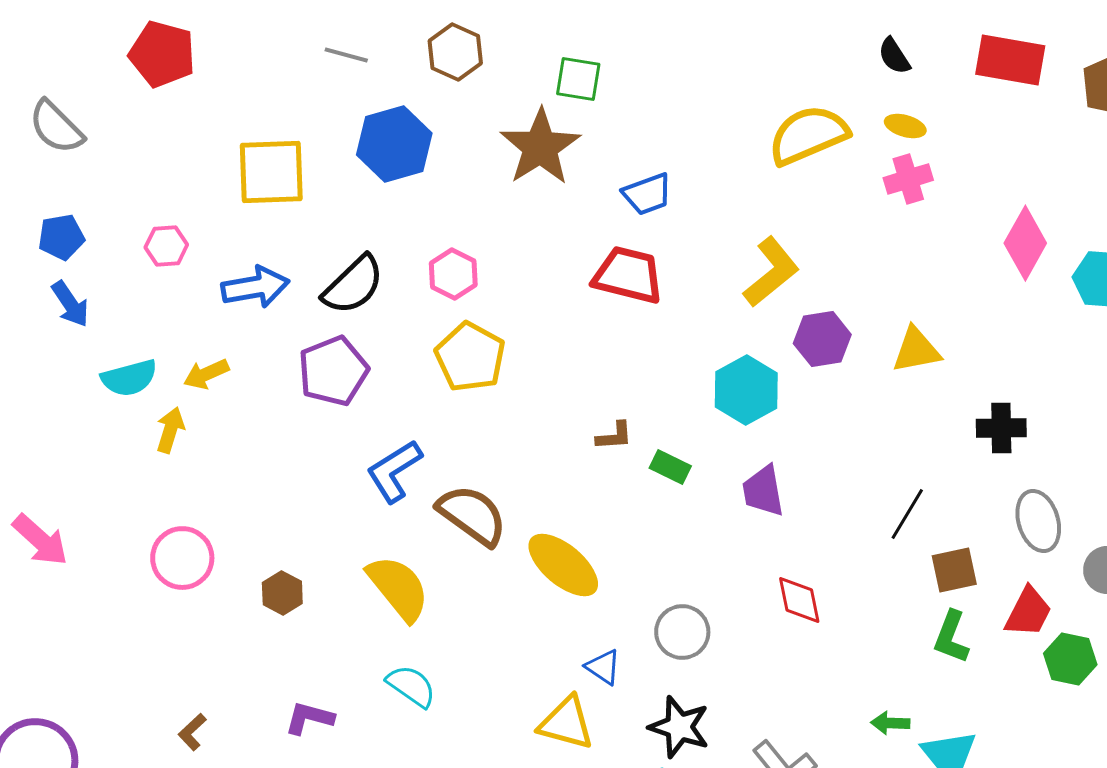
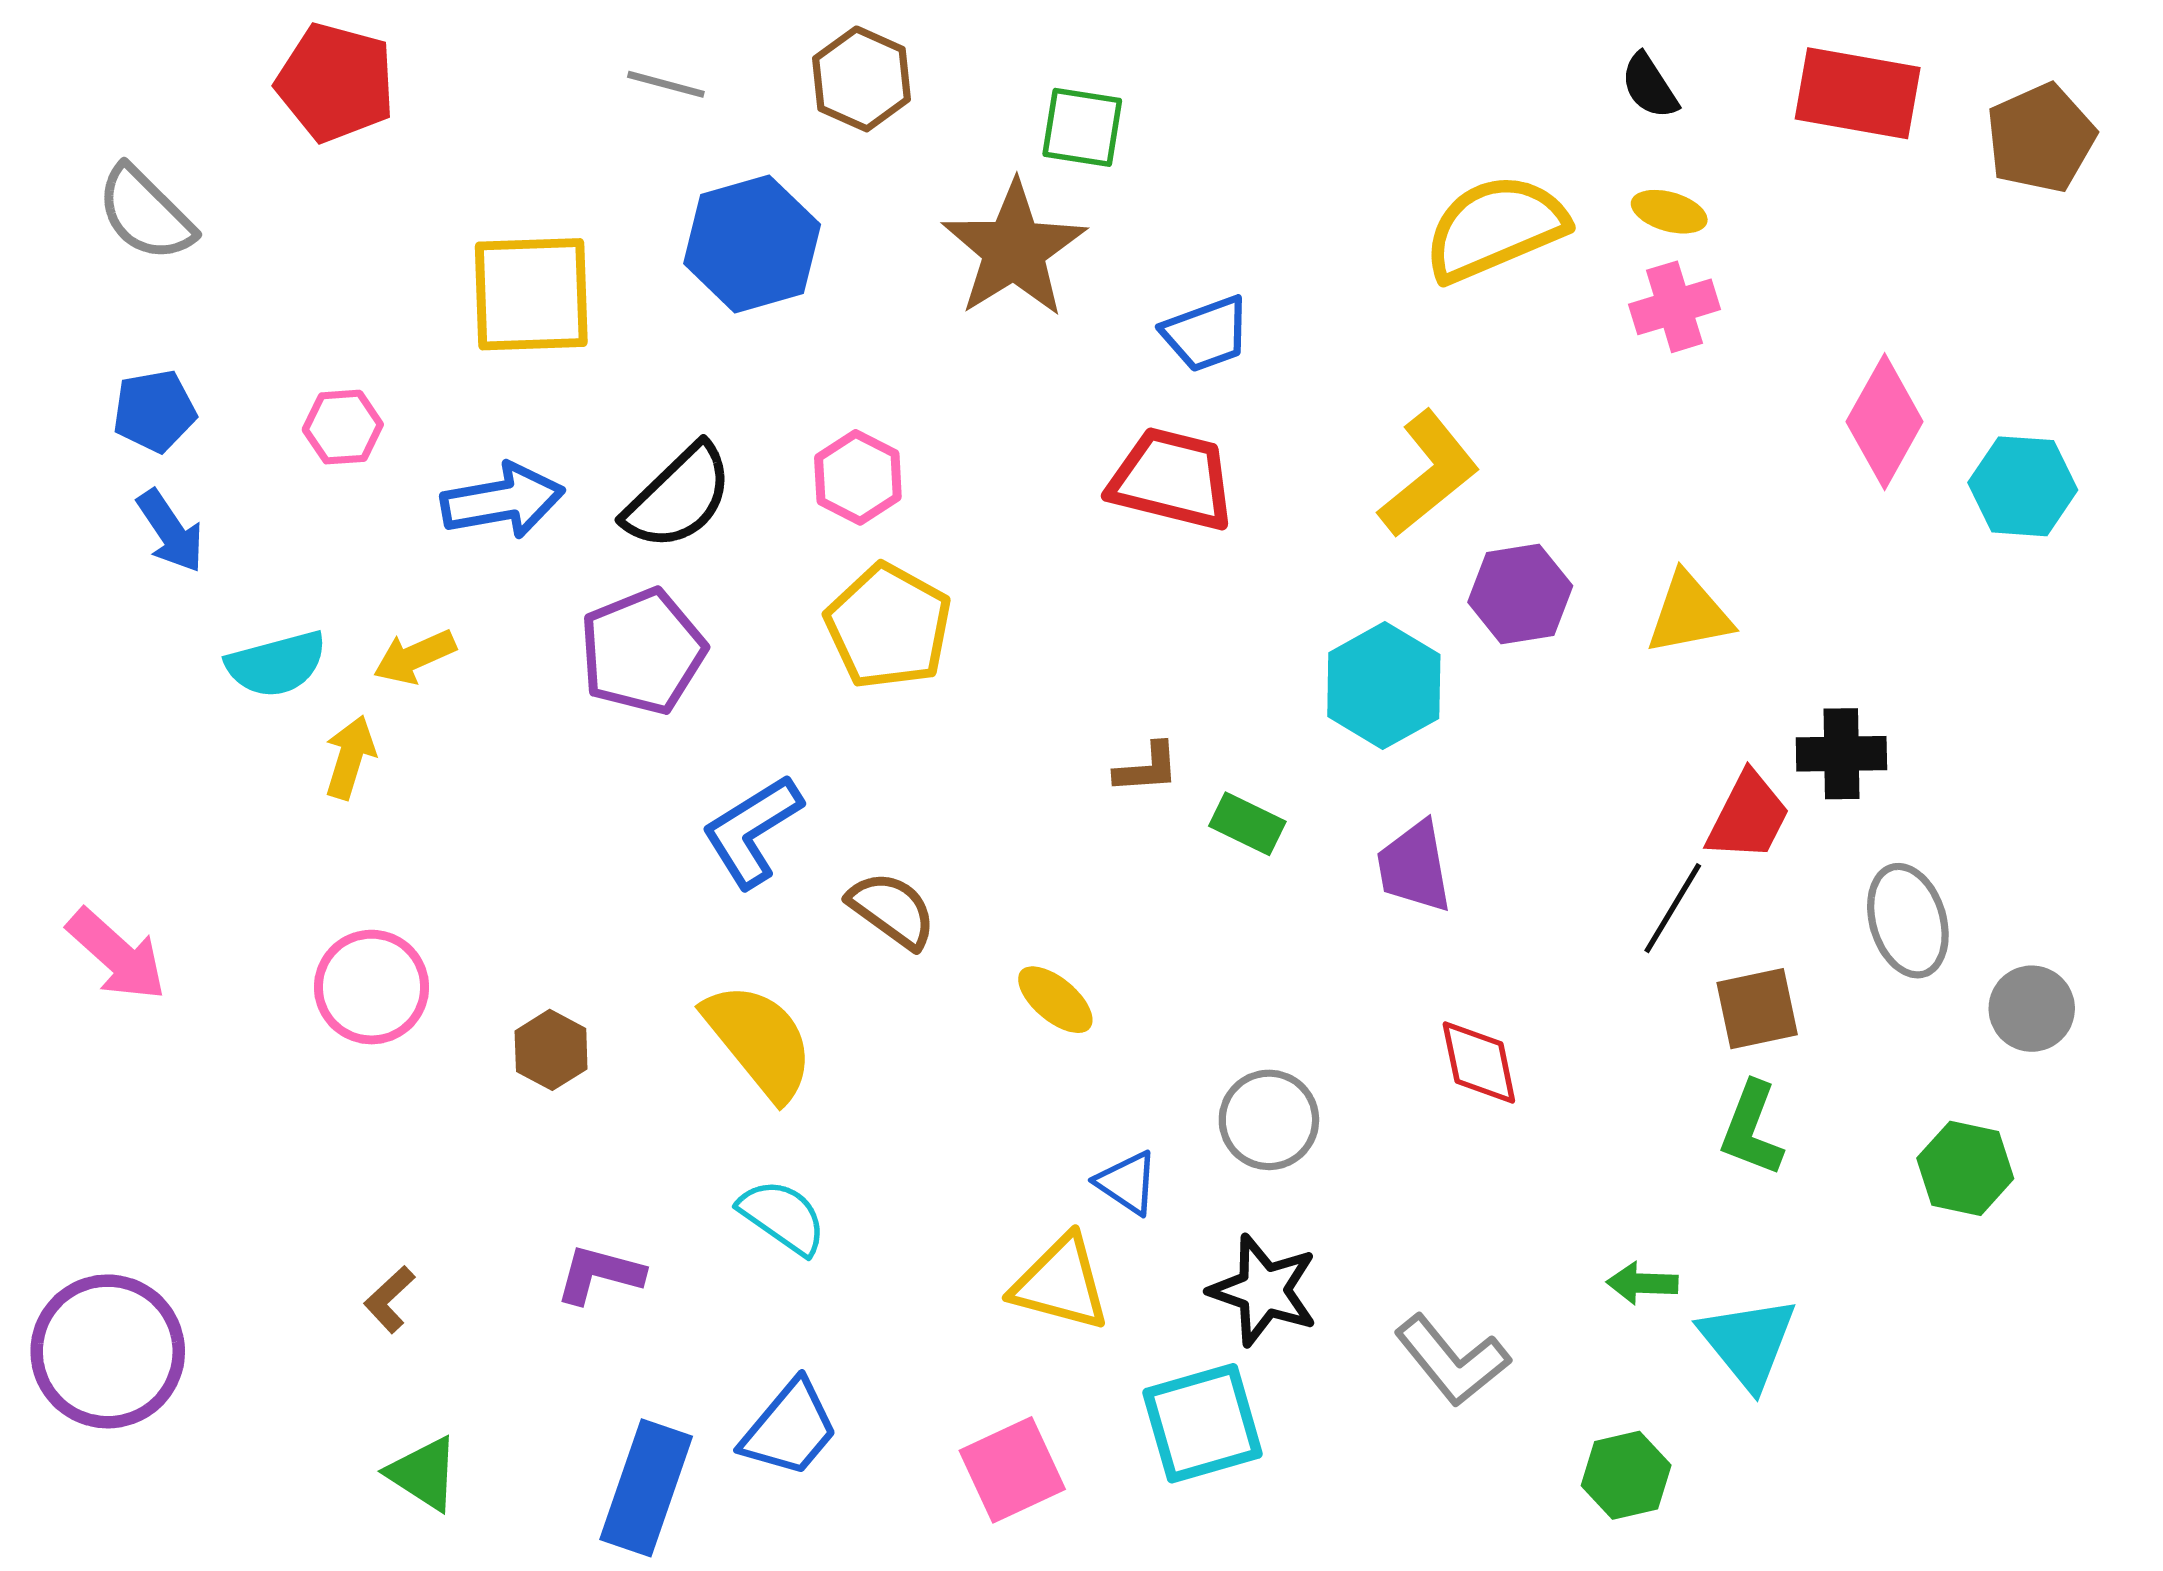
brown semicircle: (472, 515) -> (892, 910), size x0.7
yellow ellipse: (563, 565) -> (1055, 1000), size x0.6
red trapezoid: (1028, 612) -> (1748, 817), moved

